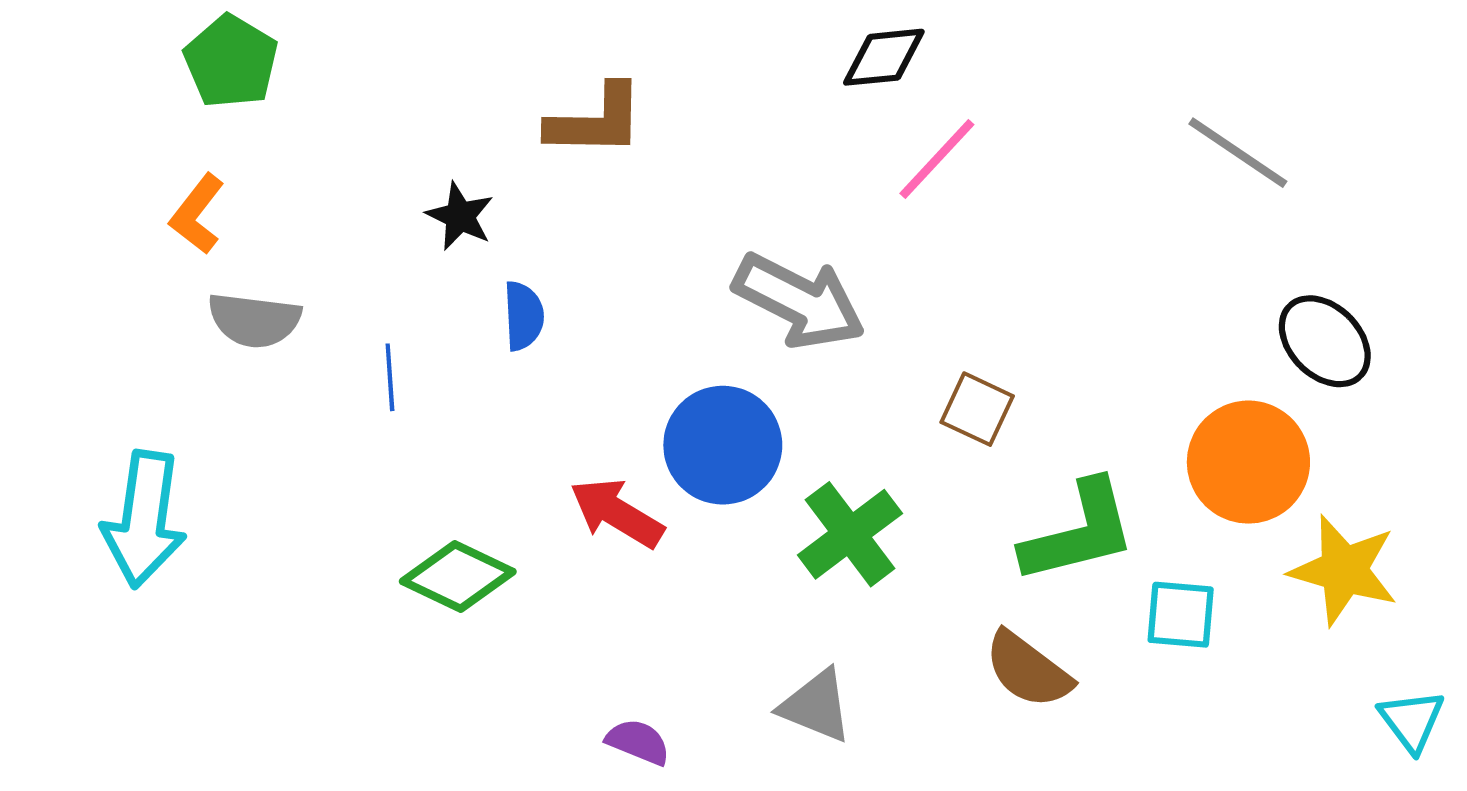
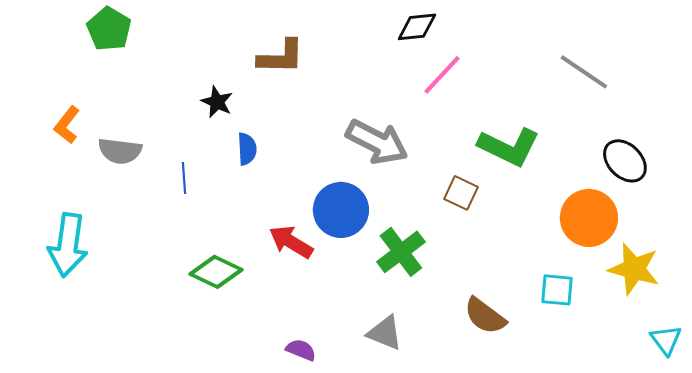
orange L-shape: (197, 214) -> (67, 125), moved
green L-shape: (1079, 532) -> (509, 147), moved, turned 40

